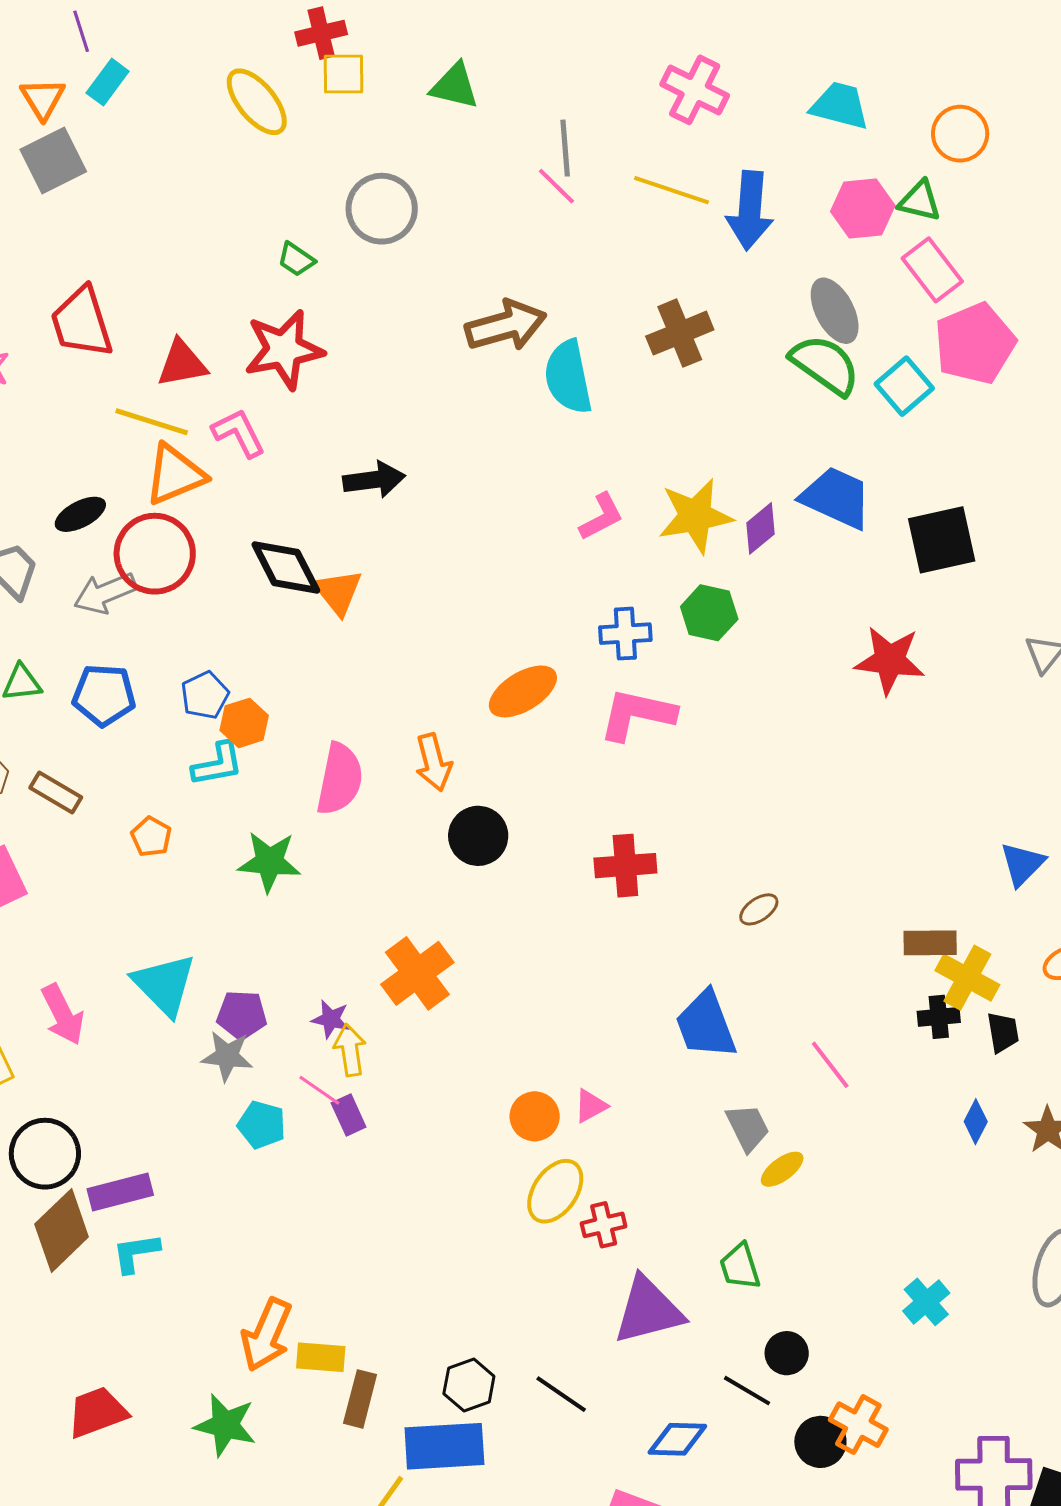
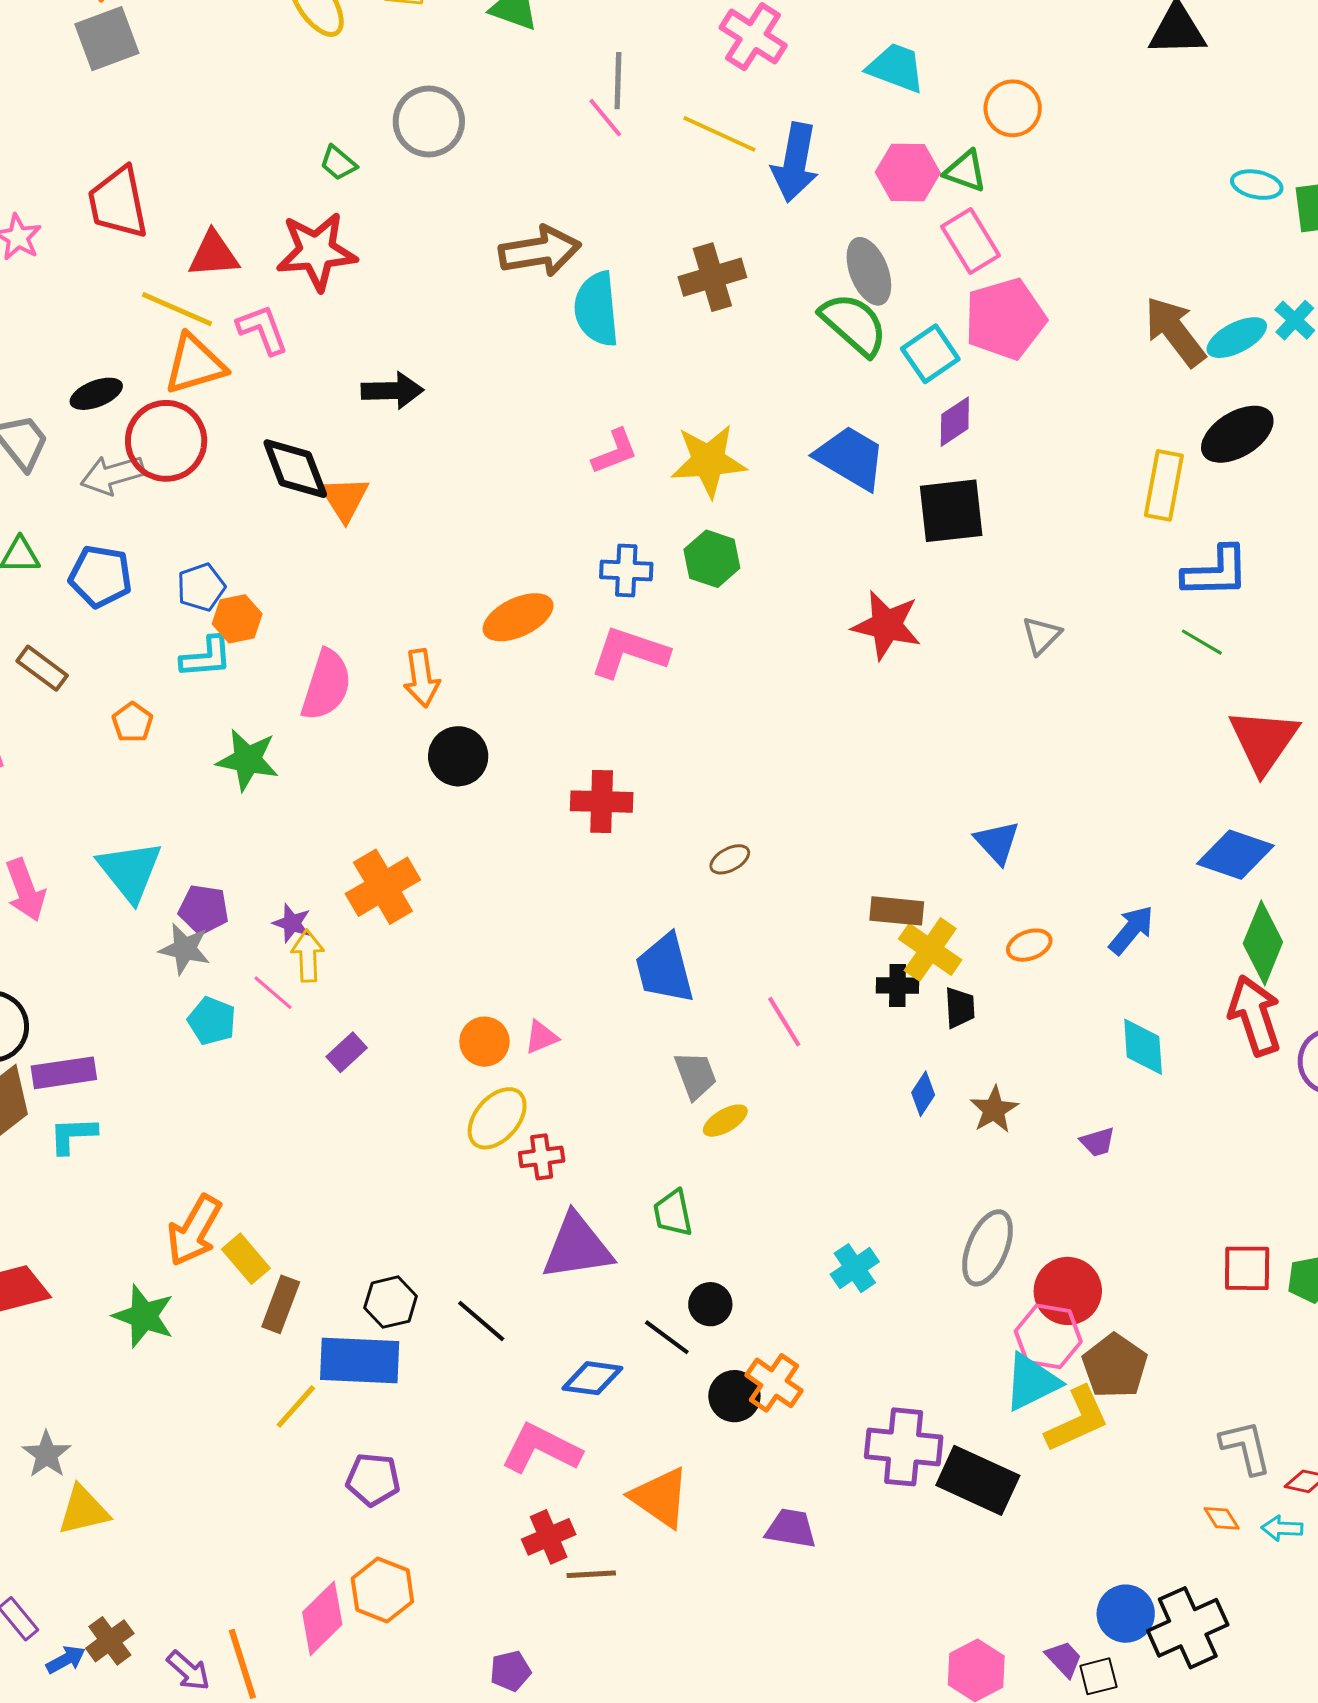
purple diamond: (760, 528) -> (955, 422), moved
blue triangle: (1022, 864) -> (997, 842), turned -33
purple rectangle: (349, 1115) -> (347, 1052), moved, turned 66
yellow rectangle: (321, 1357) -> (246, 1259), turned 39

